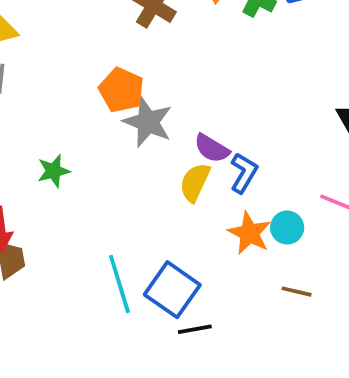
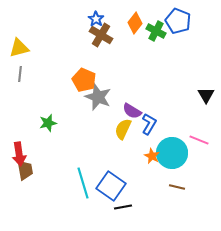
cyan circle: (287, 228) -> (172, 153), size x1.8
orange star: (249, 233) -> (152, 156), size x0.7

